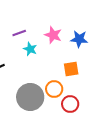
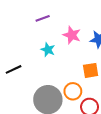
purple line: (19, 33) -> (43, 18), moved

